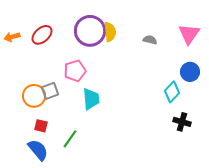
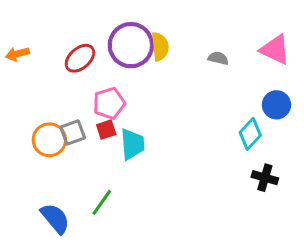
pink triangle: (189, 34) -> (275, 50), turned -40
red ellipse: (42, 35) -> (80, 58), moved
red square: (41, 126) -> (106, 130), moved, turned -32

